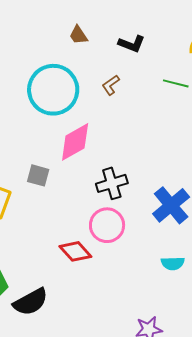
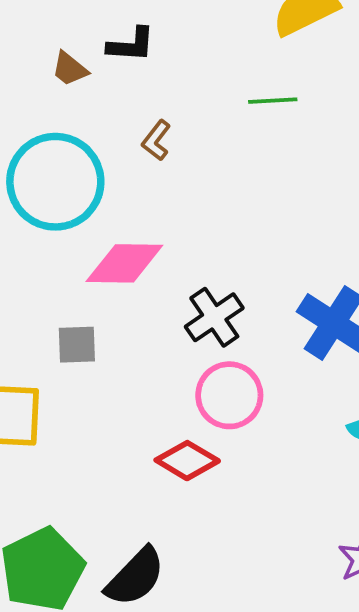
black L-shape: (132, 44) -> (131, 45), moved
pink diamond: (75, 142) -> (124, 263), turned 48

